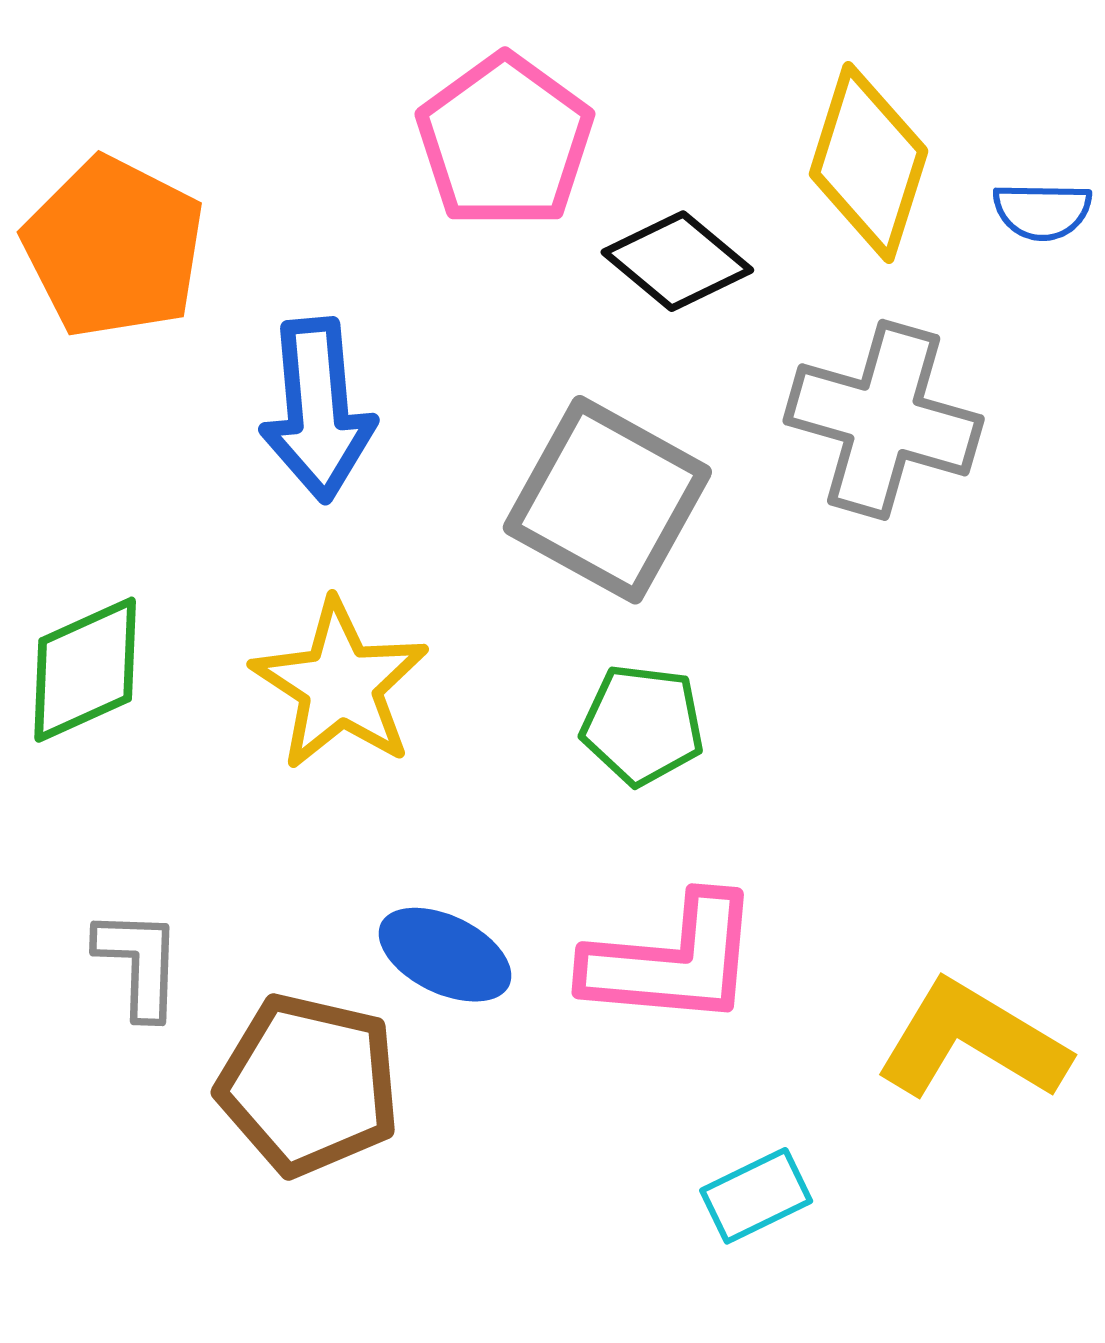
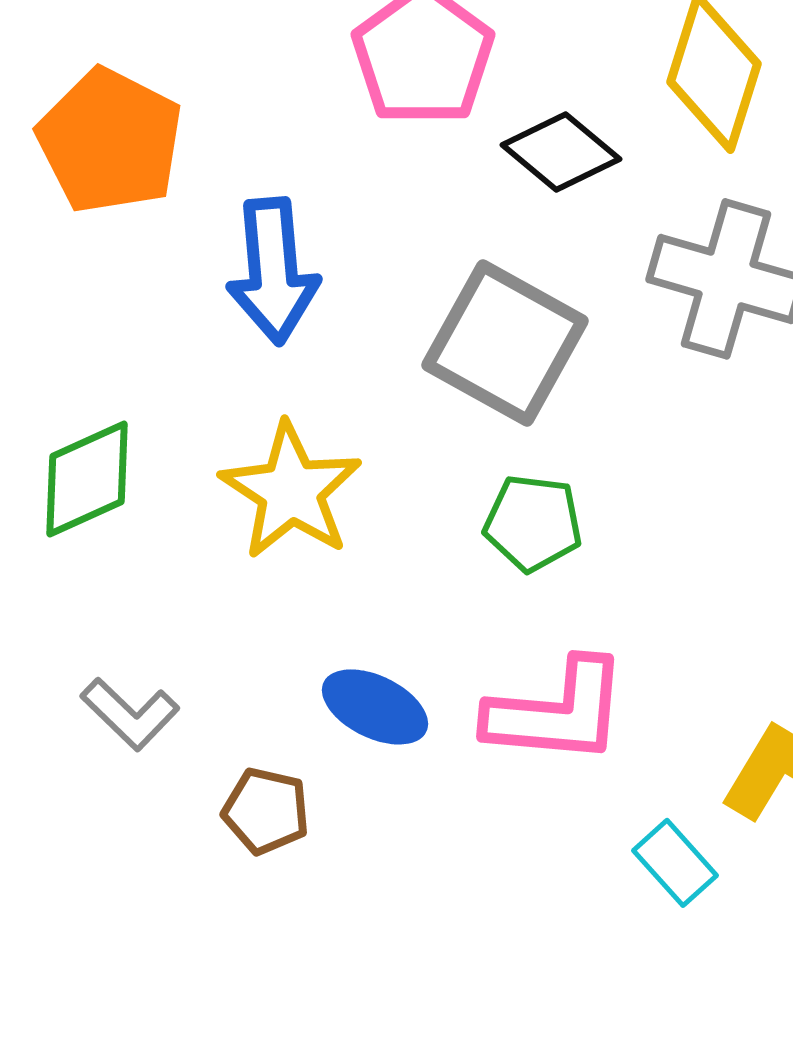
gray L-shape: (139, 963) -> (130, 714), turned 132
brown pentagon: (309, 1085) -> (266, 811), size x0.6
cyan rectangle: (756, 1196) -> (675, 863), moved, turned 74

